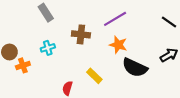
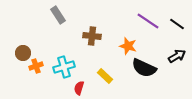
purple line: (115, 19) -> (148, 21), moved, turned 65
cyan cross: (48, 48) -> (64, 67), moved, size x1.5

